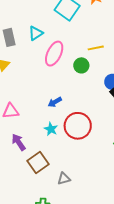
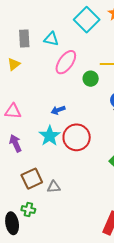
cyan triangle: (36, 33) -> (51, 39), turned 35
cyan star: (51, 129) -> (50, 136), size x1.5
brown square: (38, 162) -> (32, 179), moved

